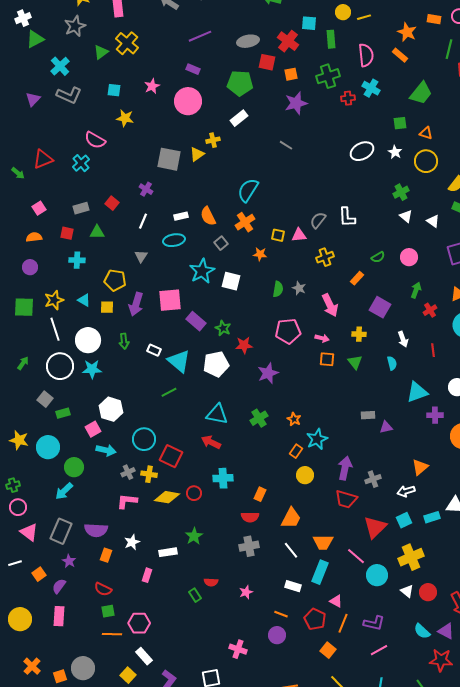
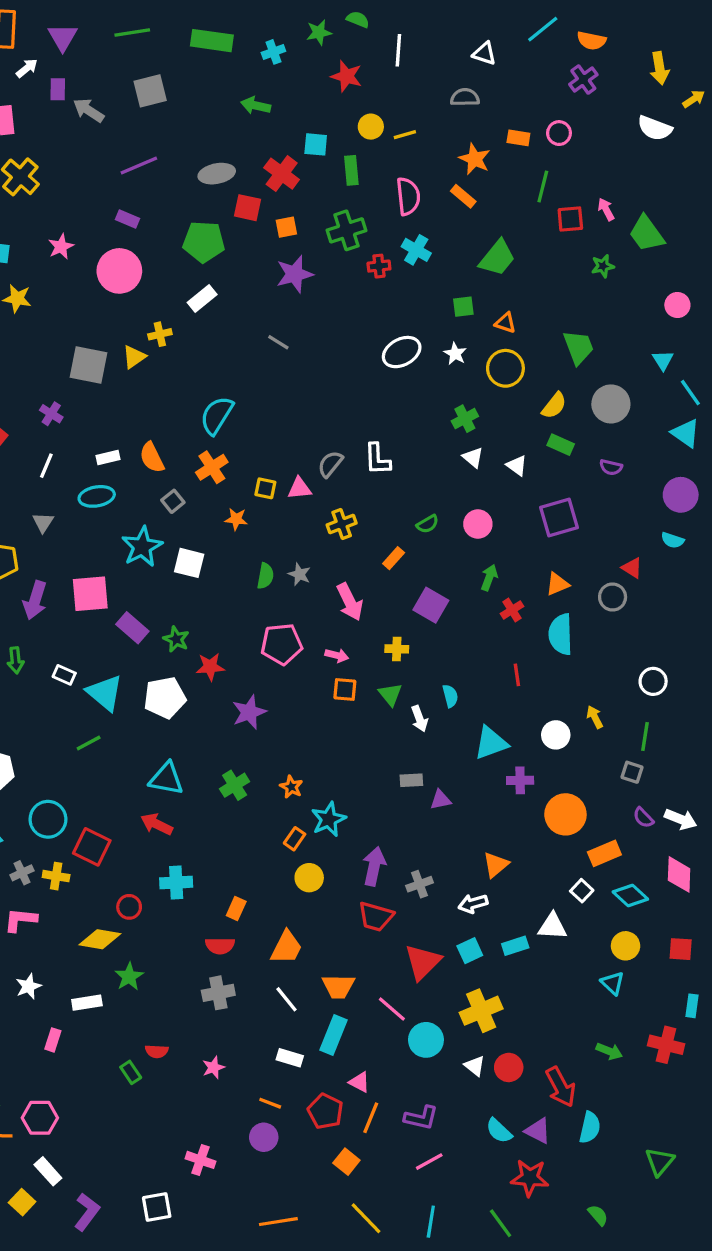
white arrow: (403, 339) -> (419, 719), moved
yellow diamond: (167, 497) -> (100, 939), moved

